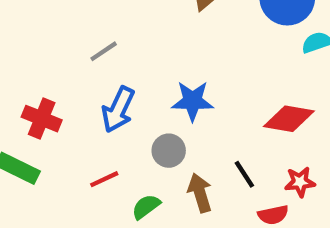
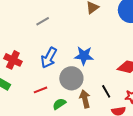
gray line: (104, 51) -> (43, 21), moved
gray circle: (169, 151) -> (71, 78), size x1.5

